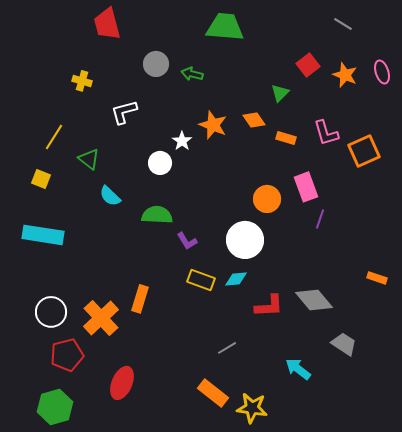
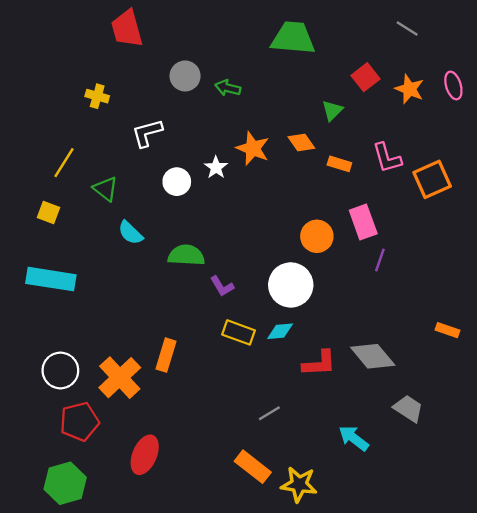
green trapezoid: (225, 27) -> (293, 38), moved
white circle: (160, 163) -> (177, 182), moved

